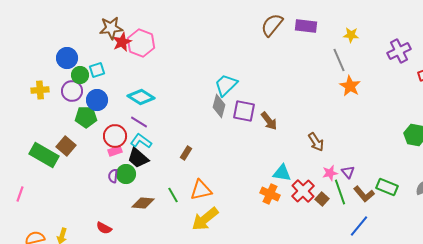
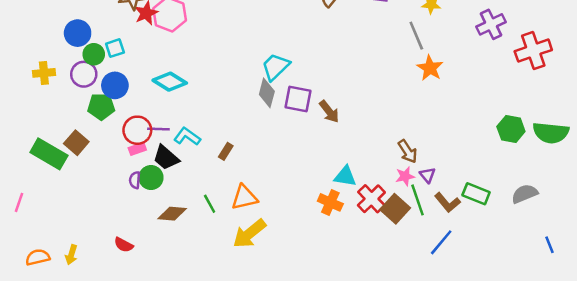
purple line: (139, 122) -> (158, 129), moved, turned -30
cyan L-shape: (141, 141) -> (187, 136), moved
brown arrow: (316, 142) -> (408, 151), moved
brown square: (322, 199) -> (395, 209), size x1.6

